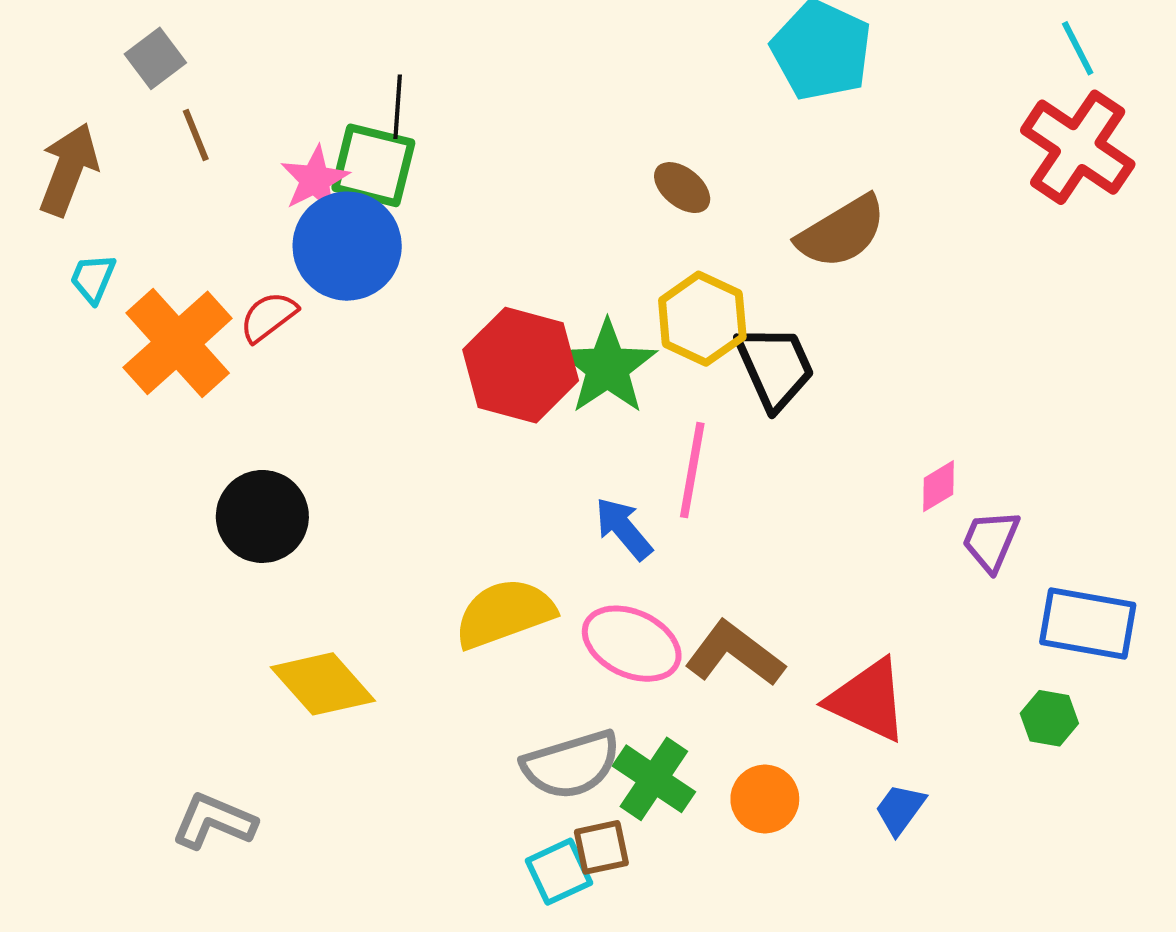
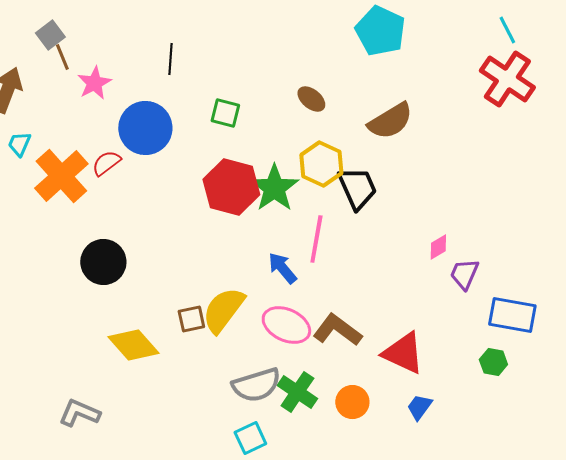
brown line: (196, 135) -> (62, 57), moved
green square: (373, 165) -> (225, 113), moved, size x0.7
pink star: (315, 179) -> (94, 83), moved
yellow semicircle: (505, 613) -> (223, 310), turned -33
brown square: (601, 847) -> (191, 319), moved

